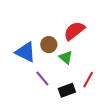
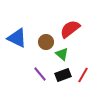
blue triangle: (25, 52) -> (17, 38), moved
black rectangle: (67, 90) -> (63, 75), moved

